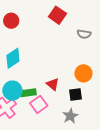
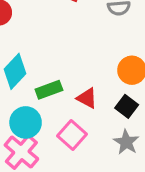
green rectangle: (28, 93) -> (49, 90), moved
black square: (75, 94) -> (127, 106), turned -32

